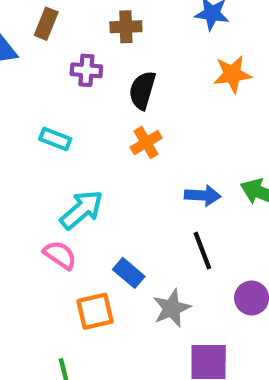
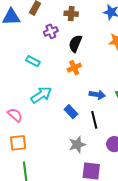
purple cross: (86, 70) -> (51, 31), turned -32
pink semicircle: (60, 255) -> (15, 115), moved
blue rectangle: (129, 273) -> (71, 112), moved
orange square: (95, 311) -> (18, 143), moved

